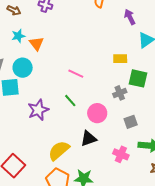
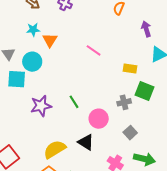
pink line: (76, 74) -> (94, 50), moved
gray square: (131, 122) -> (130, 133), turned -32
black triangle: (88, 139) -> (86, 142), turned 42

